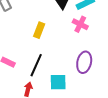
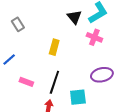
purple ellipse: (84, 62) -> (102, 75), turned 70

